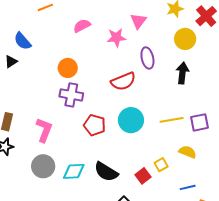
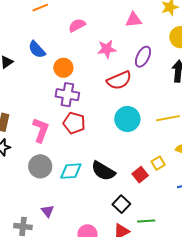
pink triangle: (138, 21) -> (133, 20), turned 48
pink star: (116, 38) -> (107, 49), moved
blue semicircle: (23, 41) -> (37, 50), moved
purple ellipse: (147, 58) -> (143, 57), turned 40
red pentagon: (95, 125) -> (74, 123), moved

